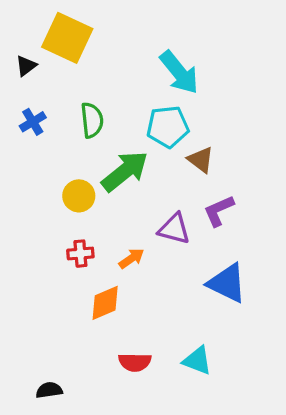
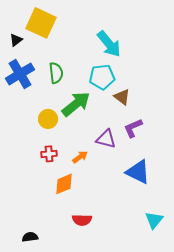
blue cross: (33, 122) -> (20, 74), size x1.8
cyan triangle: (197, 361) -> (154, 220), moved, turned 48

